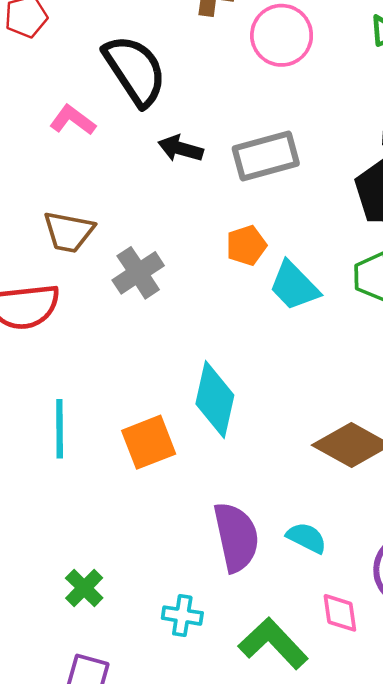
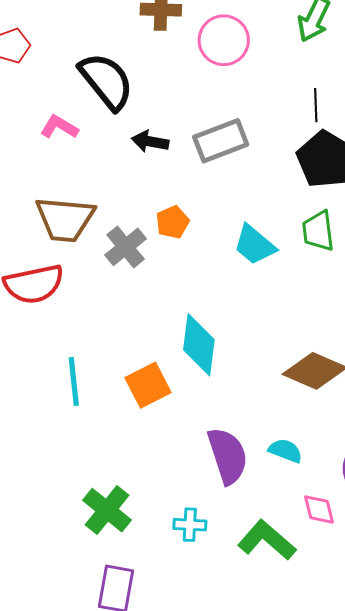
brown trapezoid: (69, 232) -> (65, 219), size x1.4
orange pentagon: (246, 245) -> (173, 222), moved
green cross: (84, 588) -> (107, 510), size x1.5

